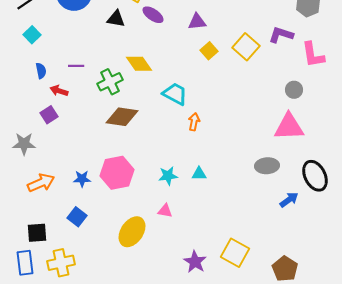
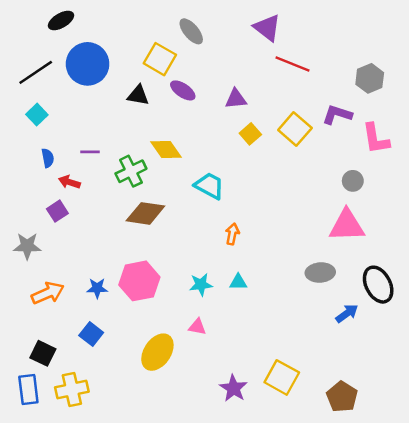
orange arrow: (194, 122) -> (232, 234), moved
black square: (37, 233) -> (43, 353), turned 30

